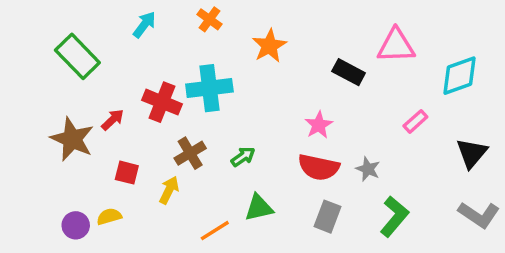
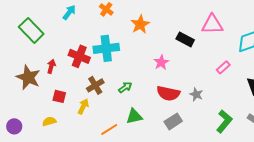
red arrow: (113, 120) -> (51, 66), turned -32
pink star: (319, 125) -> (161, 62), moved
gray rectangle: (327, 217) -> (173, 121), turned 36
green L-shape: (394, 217) -> (224, 121), moved
purple circle: (76, 225) -> (14, 126), moved

